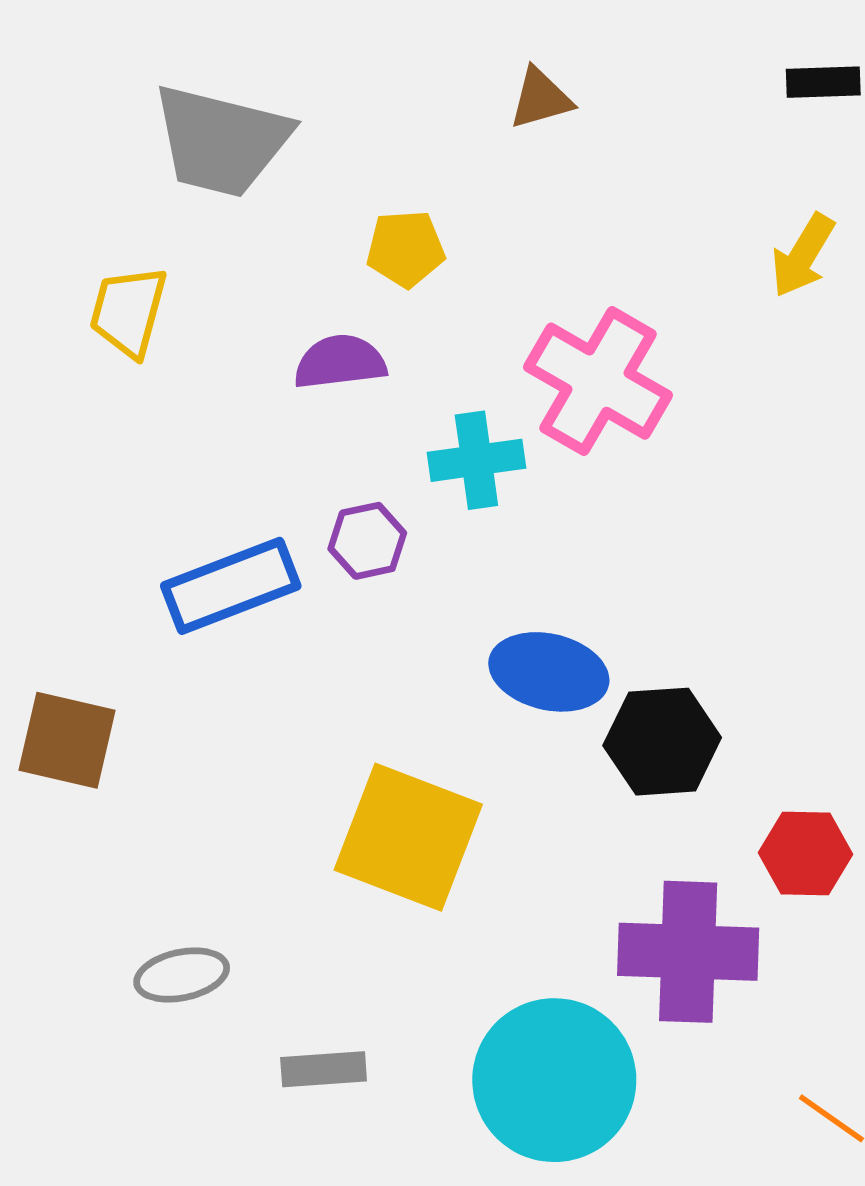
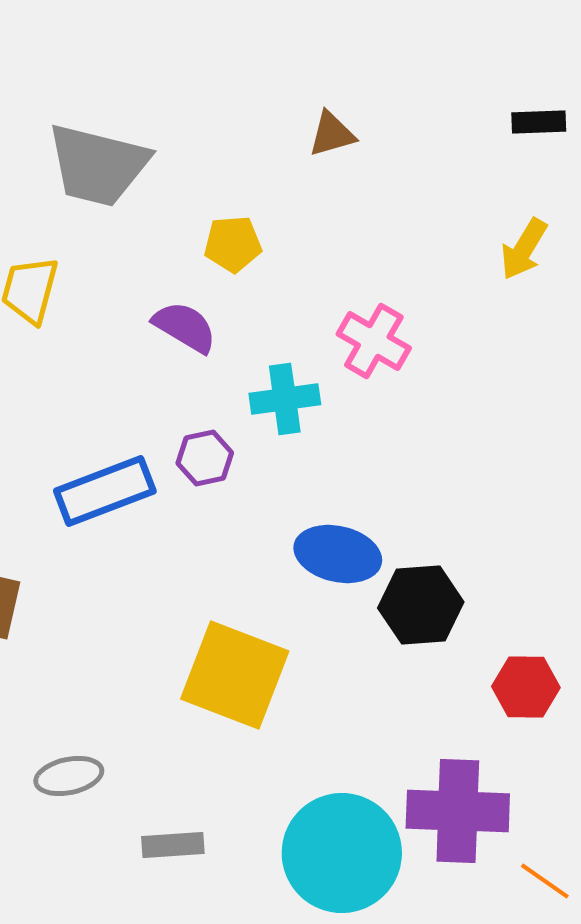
purple semicircle: (340, 362) -> (185, 327), turned 38
pink cross: (598, 381) -> (374, 341), size x0.7
purple cross: (688, 952) -> (458, 811), moved

